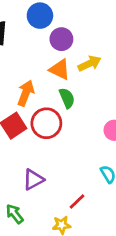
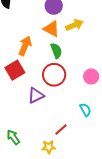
red circle: (46, 123) -> (54, 75), moved
purple triangle: (33, 180) -> (36, 95), moved

